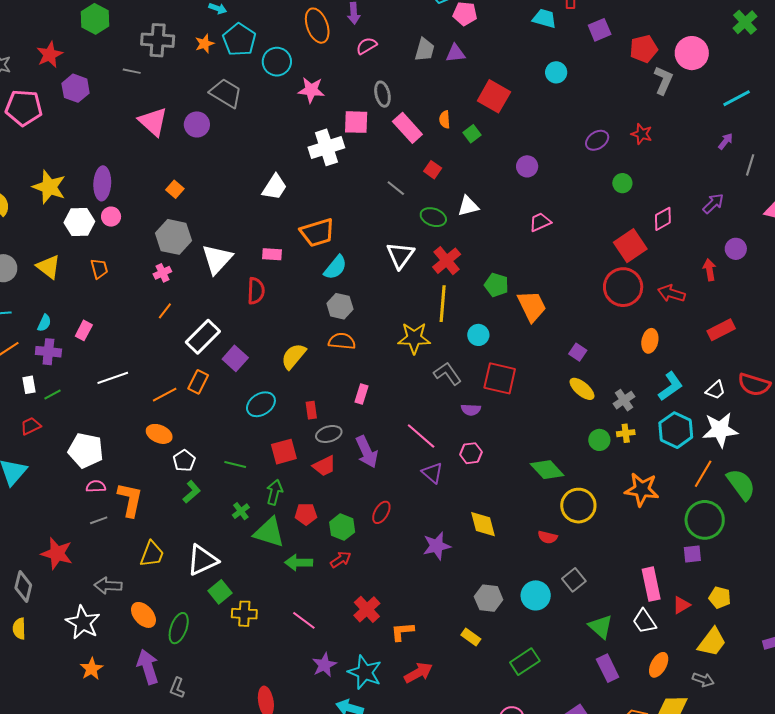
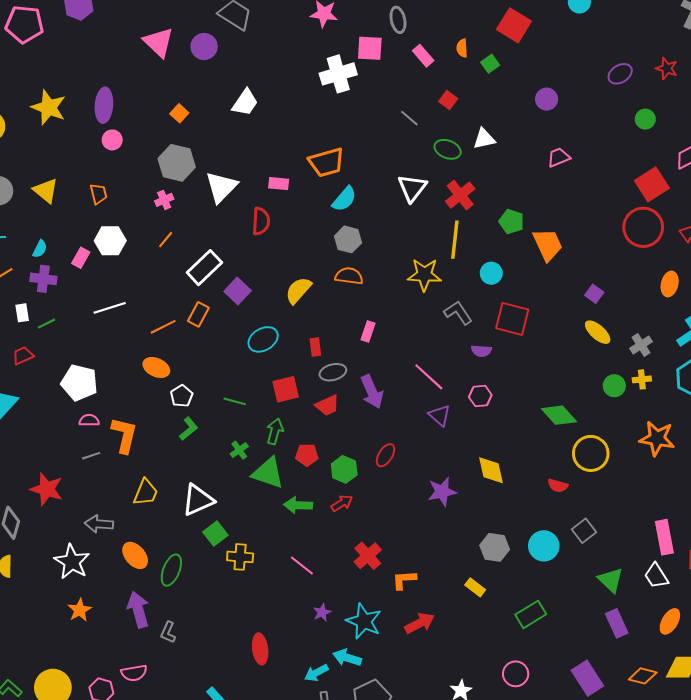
pink rectangle: (407, 128) -> (423, 56), size x0.7
white trapezoid: (275, 187) -> (245, 103), moved
white hexagon: (79, 222) -> (110, 241), moved
purple star: (324, 665) -> (322, 612), size x0.7

